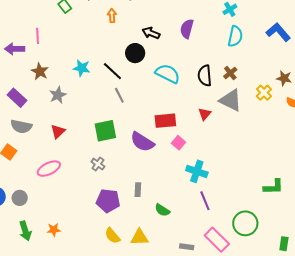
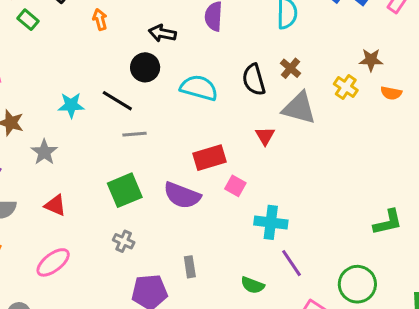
gray line: (119, 95) -> (135, 134), turned -56
red triangle: (58, 131) -> (55, 205), turned -42
green semicircle: (162, 210) -> (252, 285), moved

